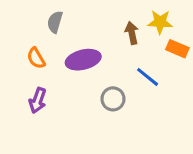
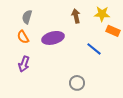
gray semicircle: (55, 22) -> (27, 17), moved
brown arrow: (132, 33) -> (76, 16), moved
gray circle: (113, 99) -> (77, 83), moved

